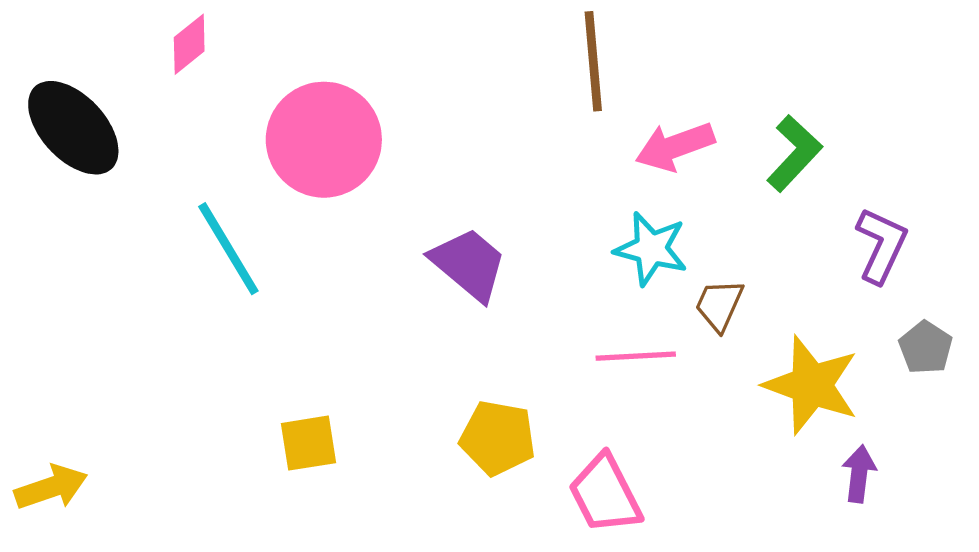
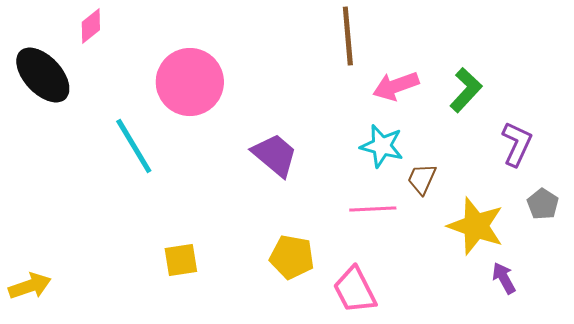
pink diamond: (189, 44) -> (91, 26), moved
purple arrow: (859, 474) -> (504, 278), turned -36

